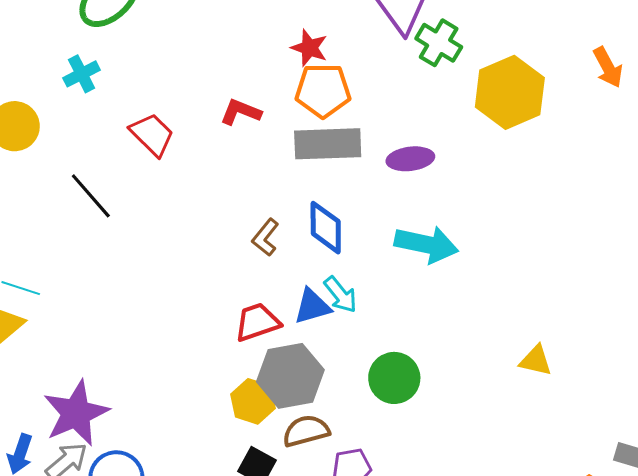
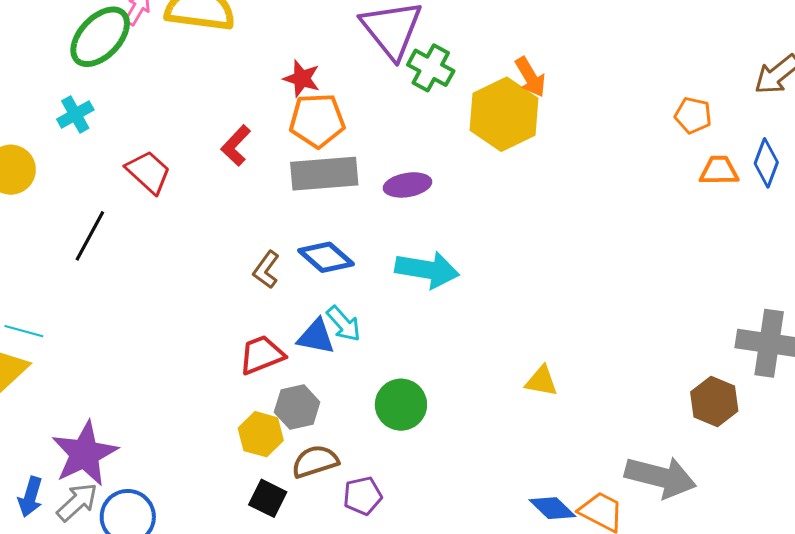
orange arrow: (608, 67) -> (530, 77), moved
red L-shape: (241, 112) -> (236, 146), turned -66
black line: (91, 196) -> (90, 236), turned 72
blue diamond: (326, 228) -> (326, 257), turned -46
blue triangle: (312, 306) -> (316, 337), turned 30
gray hexagon: (290, 376) -> (297, 407), size x0.7

